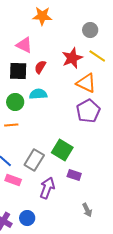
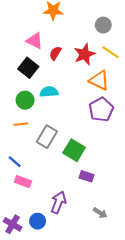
red semicircle: (40, 67) -> (55, 53), moved
black square: (18, 71) -> (28, 68), turned 36
gray rectangle: (34, 160) -> (47, 137), moved
purple arrow: (47, 188) -> (58, 202), moved
gray arrow: (87, 210) -> (100, 213), turned -32

